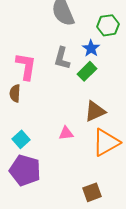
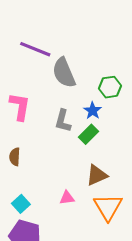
pink L-shape: (26, 66) -> (20, 107), moved
orange triangle: (106, 142) -> (108, 207), turned -32

